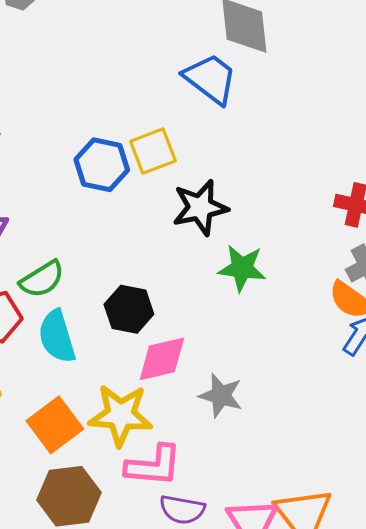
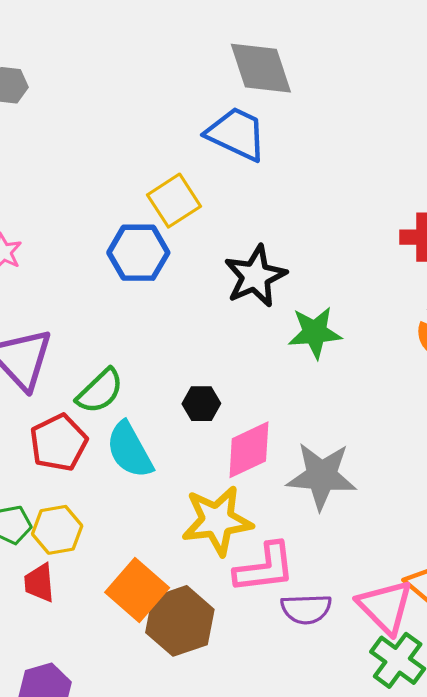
yellow square: (153, 151) -> (174, 201), moved
black hexagon: (129, 309) -> (201, 404), size x0.7
gray star: (221, 395) -> (322, 476), size x1.4
orange square: (55, 425) -> (137, 590), moved

